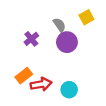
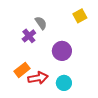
gray semicircle: (59, 25) -> (41, 23), moved
purple circle: (67, 42) -> (62, 51), moved

